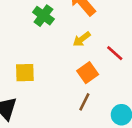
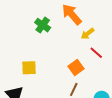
yellow arrow: (82, 39) -> (88, 34), moved

